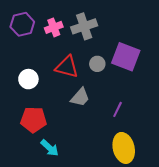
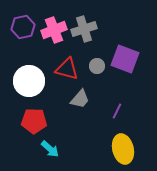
pink cross: (54, 27) -> (54, 30), size x1.4
white circle: (28, 79) -> (29, 81), size x1.6

